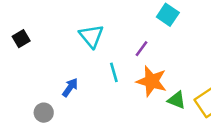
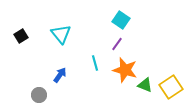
cyan square: (168, 15) -> (121, 20), moved
cyan triangle: (91, 36) -> (61, 34), moved

